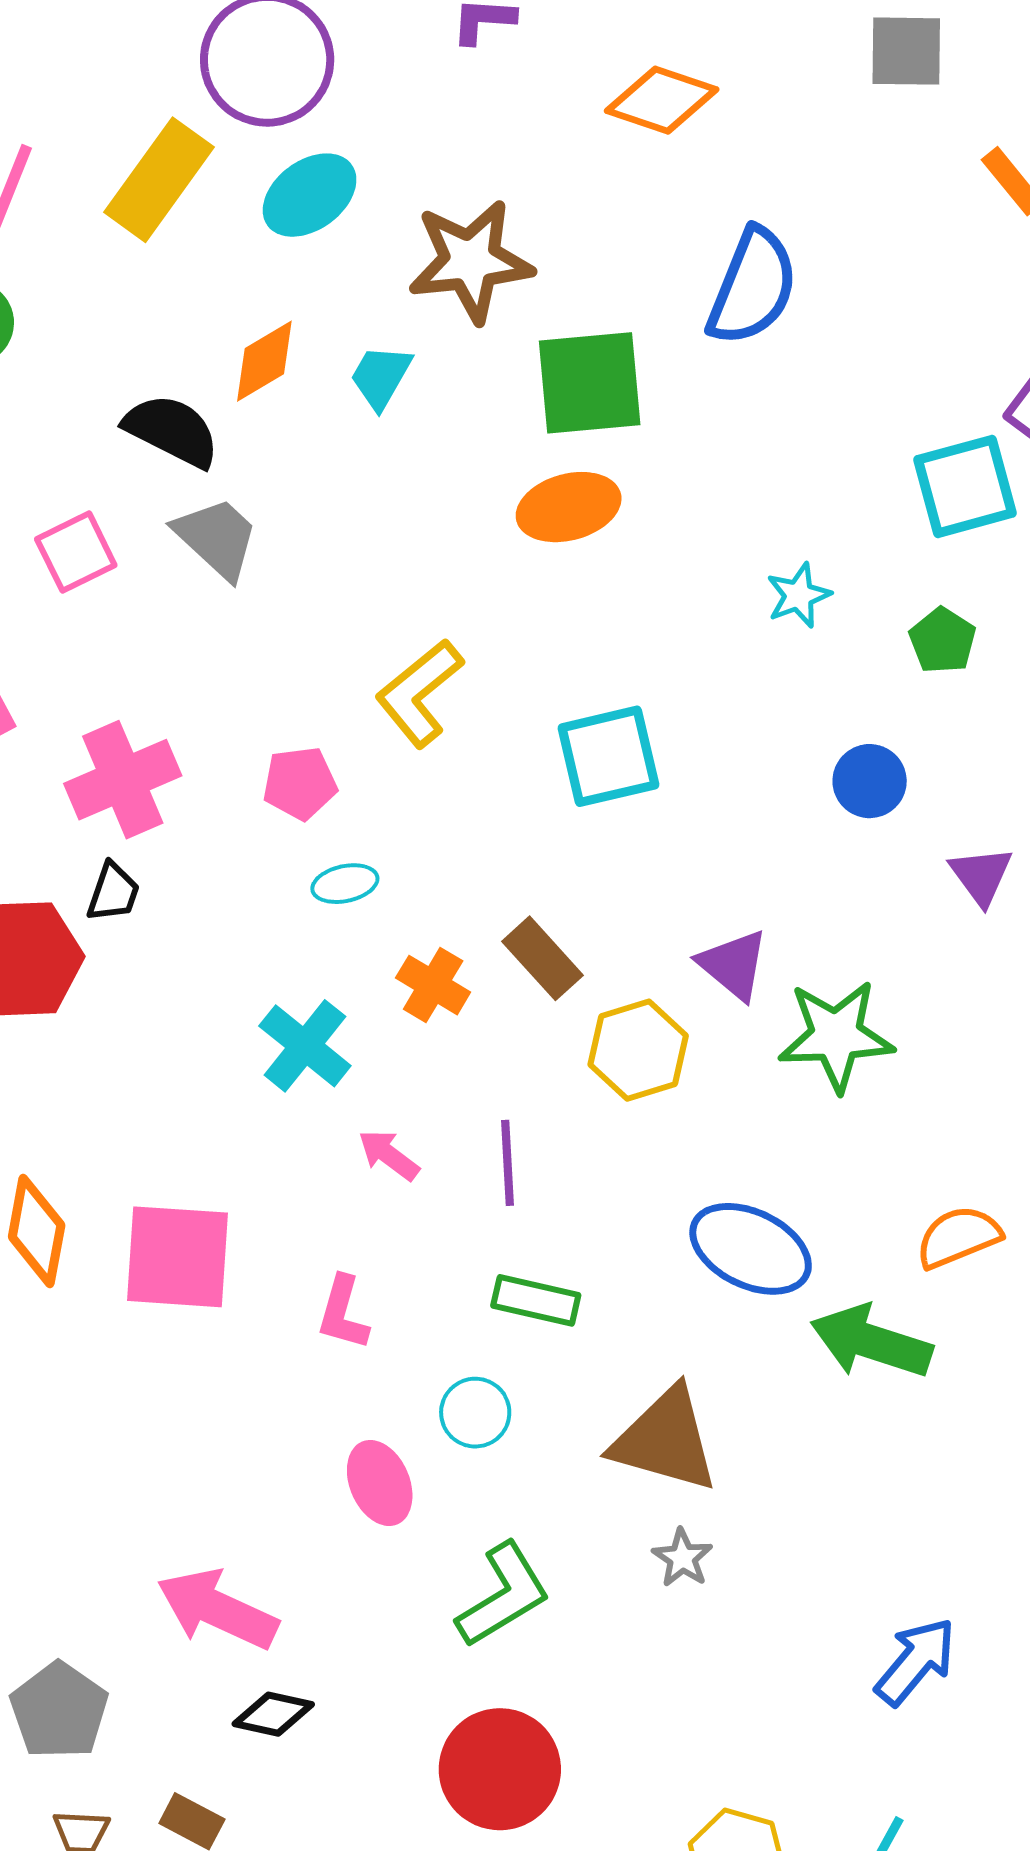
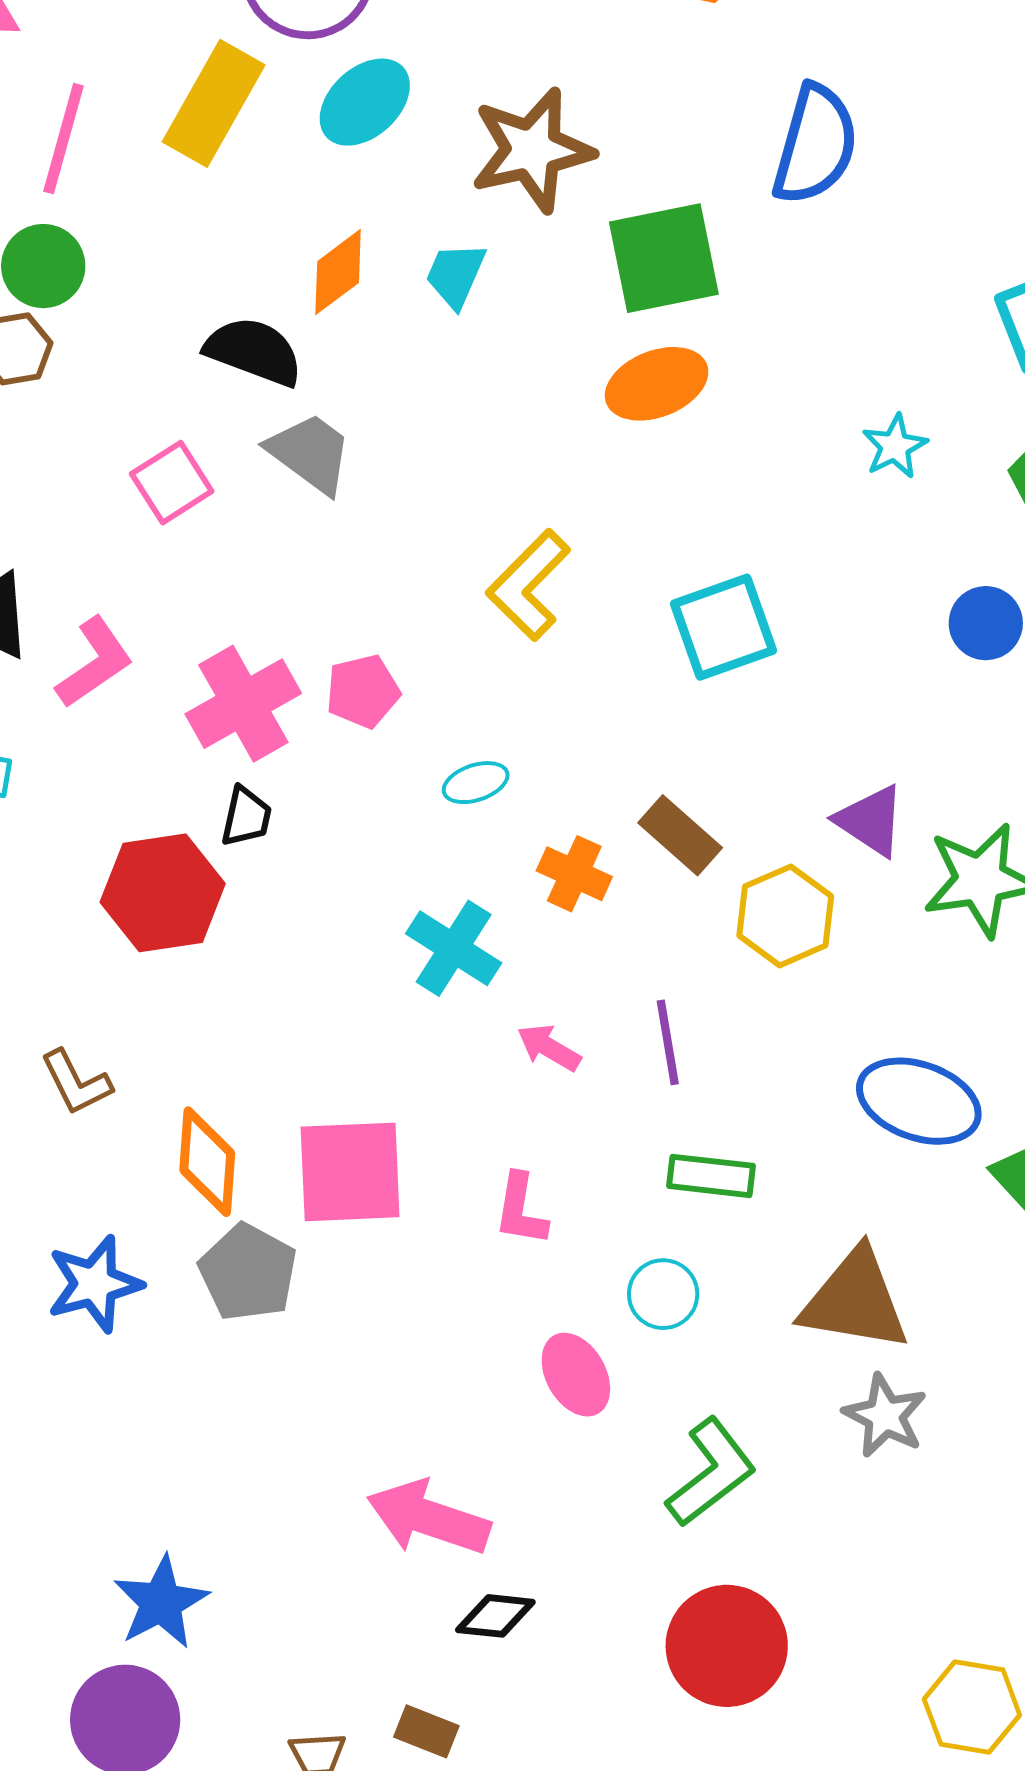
pink pentagon: (300, 783) -> (363, 691), moved
gray star: (682, 1558) -> (885, 1416), size x1.4
gray pentagon: (59, 1711) -> (248, 1272), moved

